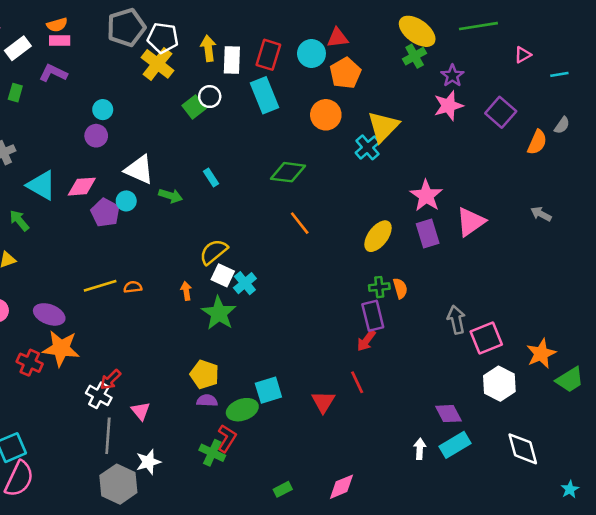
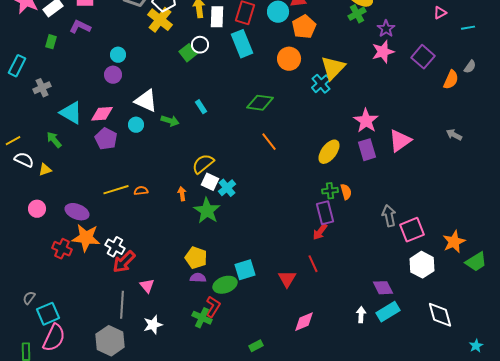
purple pentagon: (105, 213) -> (106, 139), moved
red arrow: (111, 380) -> (124, 262), size x1.4
white cross: (99, 395) -> (115, 247), moved
gray hexagon: (118, 484) -> (110, 341), moved
pink diamond: (341, 487) -> (304, 322), moved

